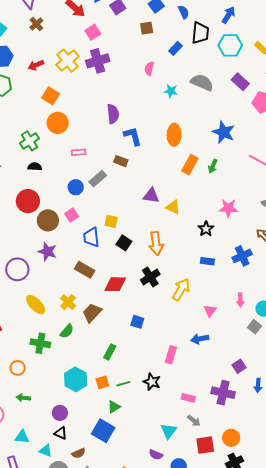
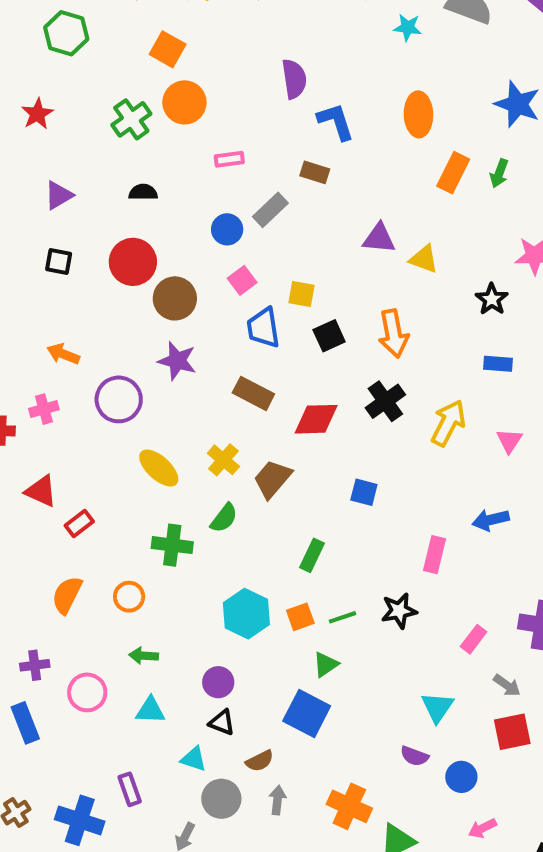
green cross: (30, 141) -> (131, 119), moved
pink square: (72, 215) -> (242, 280), moved
black square: (124, 243) -> (329, 336), turned 35
pink triangle: (210, 311) -> (509, 441), moved
black star: (152, 382) -> (399, 611), turned -30
pink rectangle: (188, 398) -> (474, 639), turned -64
gray arrow: (194, 421) -> (507, 685), moved
cyan triangle: (22, 437) -> (150, 710), moved

